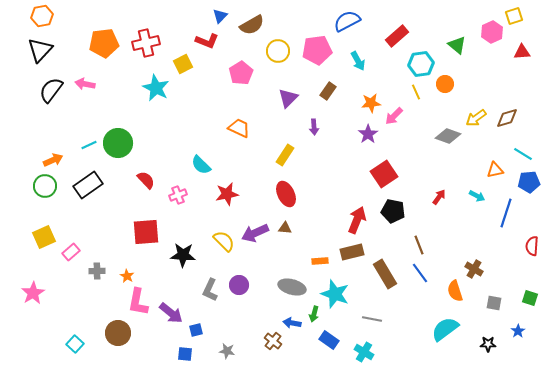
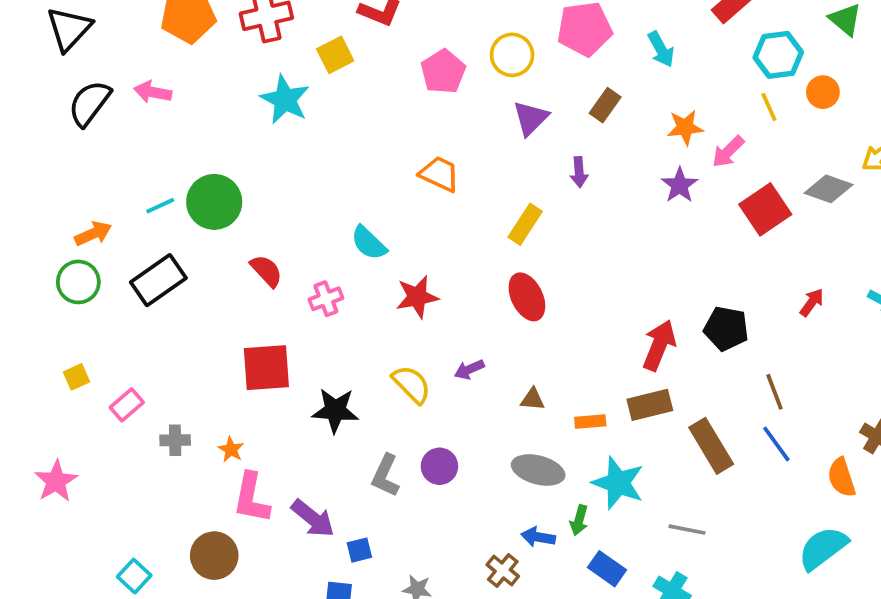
yellow circle: (278, 51) -> (512, 55), moved
red square: (384, 174) -> (765, 209), moved
brown triangle: (285, 228) -> (533, 399), moved
purple arrow: (255, 233) -> (469, 369), size x0.6
yellow square: (44, 237) -> (76, 377), size x0.6

